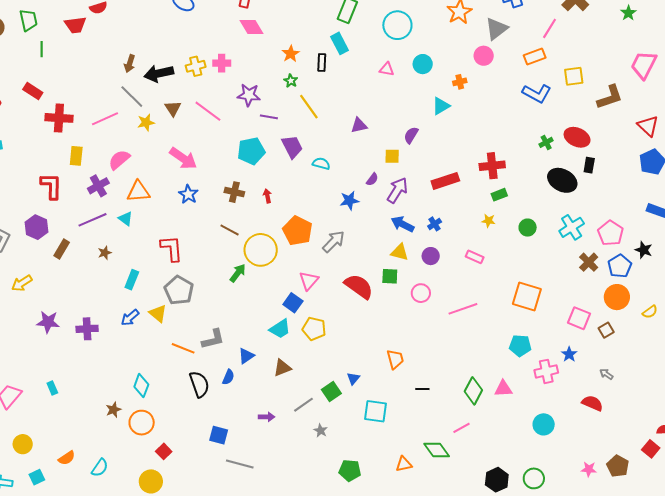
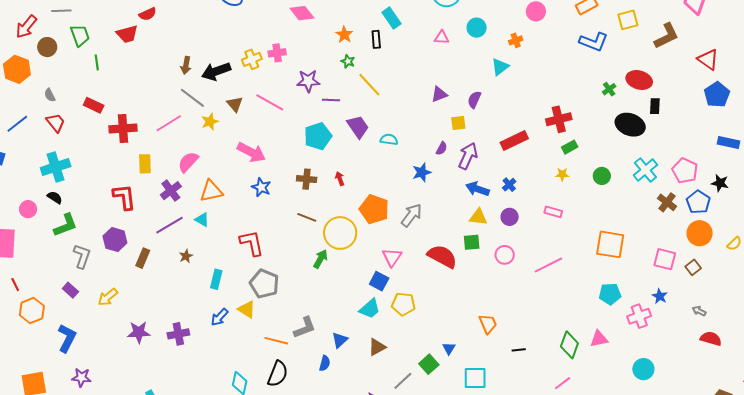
purple triangle: (359, 125) -> (439, 94), moved
black semicircle: (199, 384) -> (278, 374), moved, turned 48
red semicircle: (592, 403) -> (711, 339), moved

